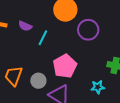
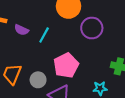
purple semicircle: (25, 26) -> (21, 30), moved

